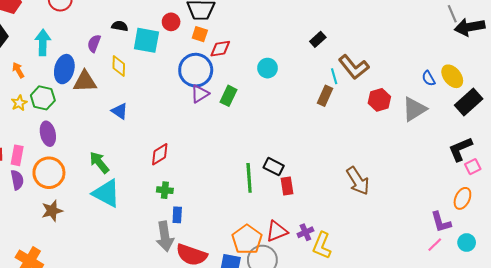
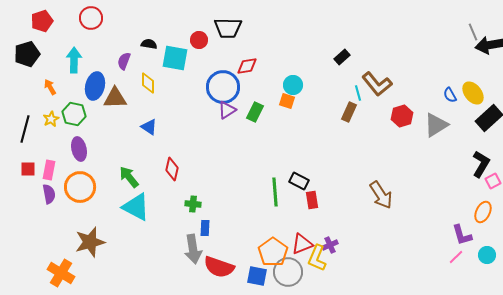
orange square: (200, 34) -> (287, 101), moved
black L-shape: (460, 149) -> (481, 164), turned 144
red diamond: (160, 154) -> (172, 169), moved, turned -45
brown star: (52, 211) -> (90, 242), moved, size x1.4
yellow L-shape: (322, 246) -> (317, 258), moved

